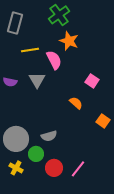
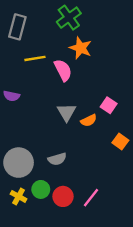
gray triangle: (37, 80) -> (66, 112), moved
pink square: (92, 81) -> (109, 105), moved
orange semicircle: (76, 103) -> (89, 120), turned 112
green circle: (36, 154) -> (41, 189), moved

